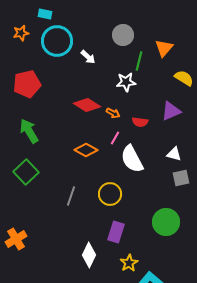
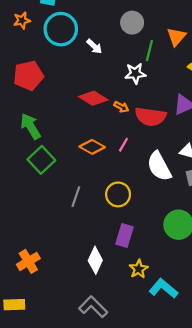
red semicircle: (140, 122) -> (150, 117), size x1.8
pink line: (115, 138) -> (123, 145), moved
white semicircle: (132, 159) -> (159, 166), moved
green square: (26, 172) -> (41, 160), moved
orange cross: (16, 239) -> (28, 261), moved

